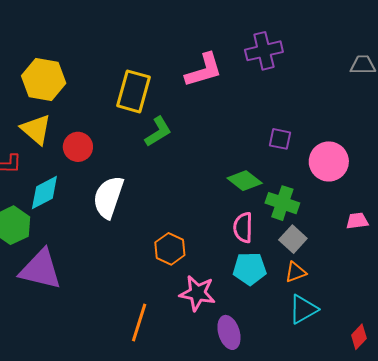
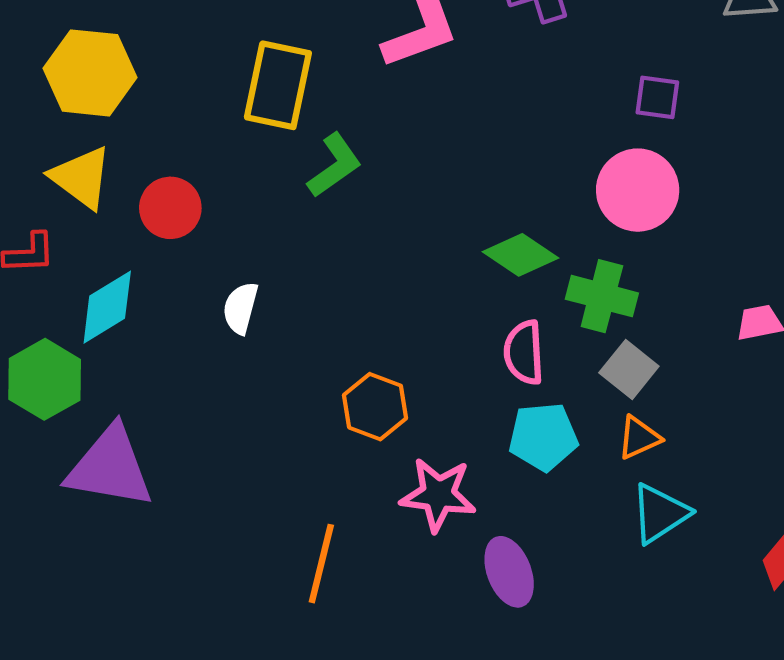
purple square: (280, 139) -> (657, 97), moved
pink circle: (329, 161) -> (638, 190), moved
white semicircle: (108, 197) -> (240, 308), size x0.6

